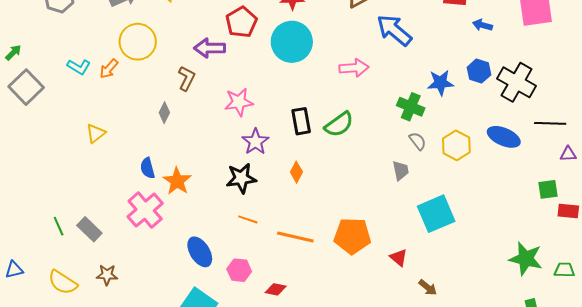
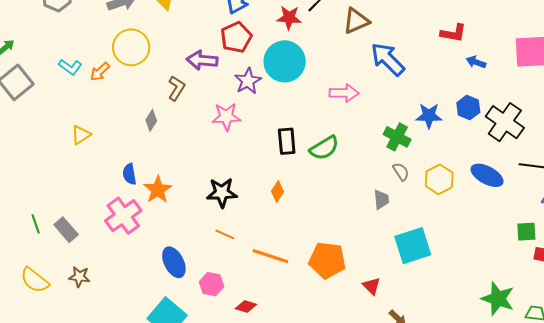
purple star: (255, 142) -> (248, 81), moved

